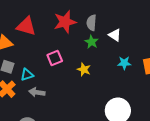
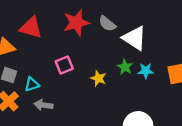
gray semicircle: (91, 23) -> (107, 24), turned -56
white triangle: (115, 35) -> (134, 38), size x1.6
green star: (92, 42) -> (125, 67), moved

